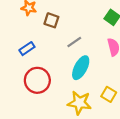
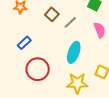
brown square: (51, 20) -> (52, 14), moved, turned 32
gray line: (74, 42) -> (70, 22), moved

